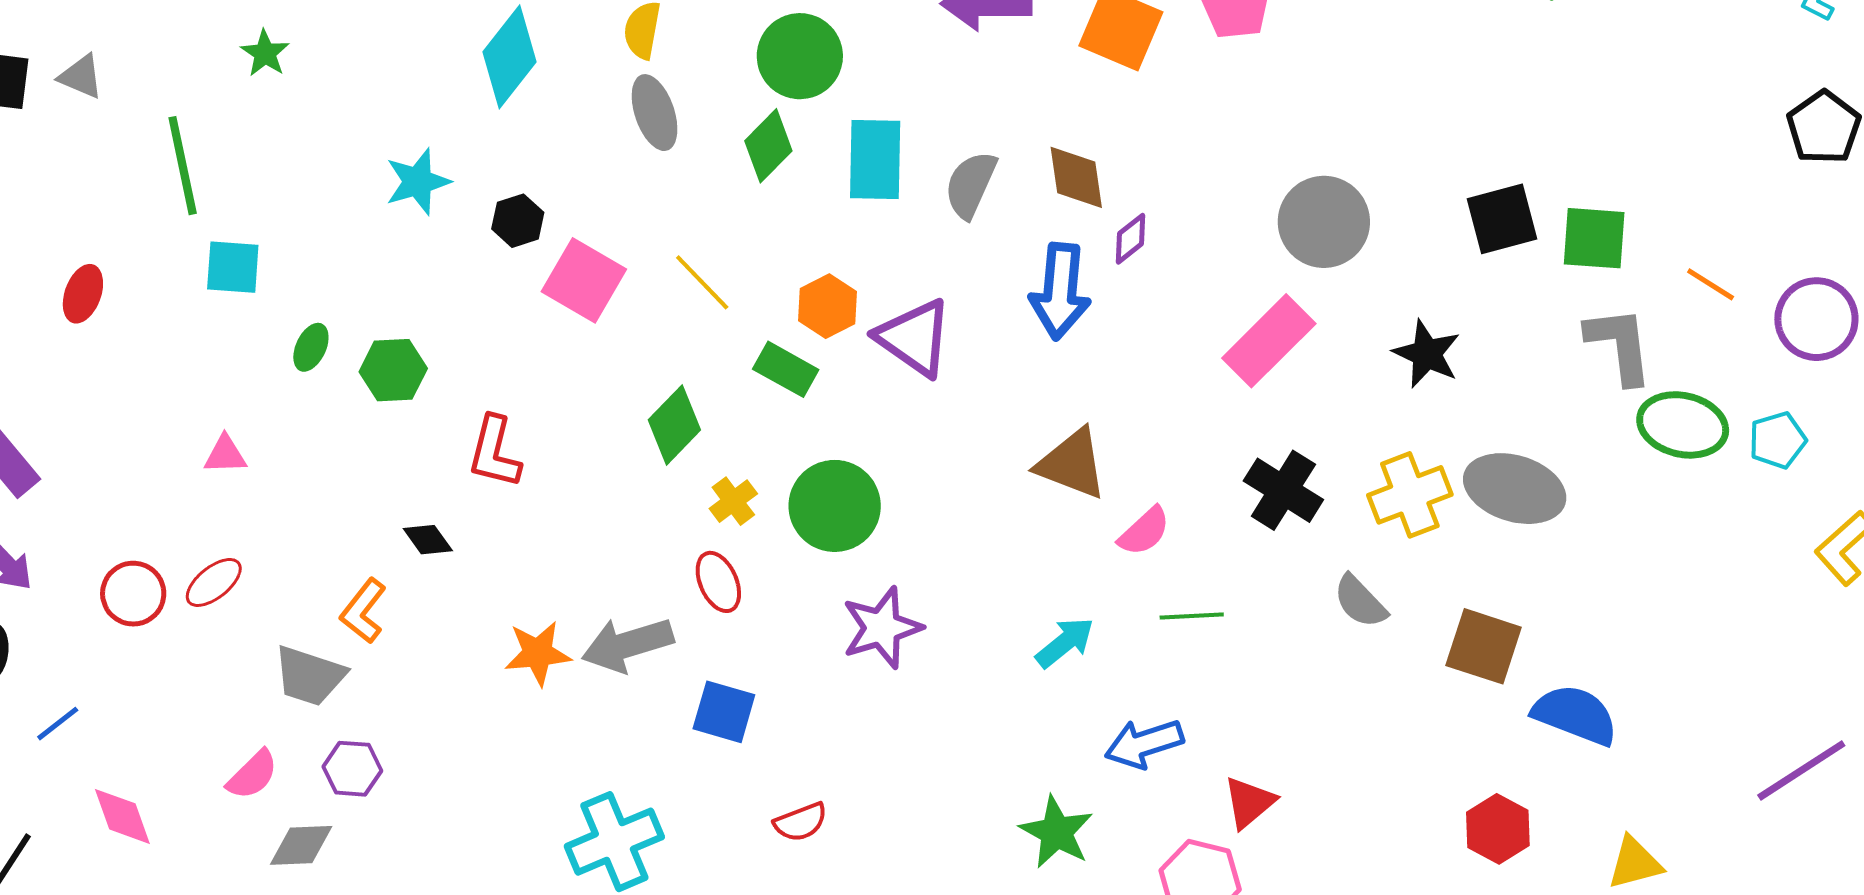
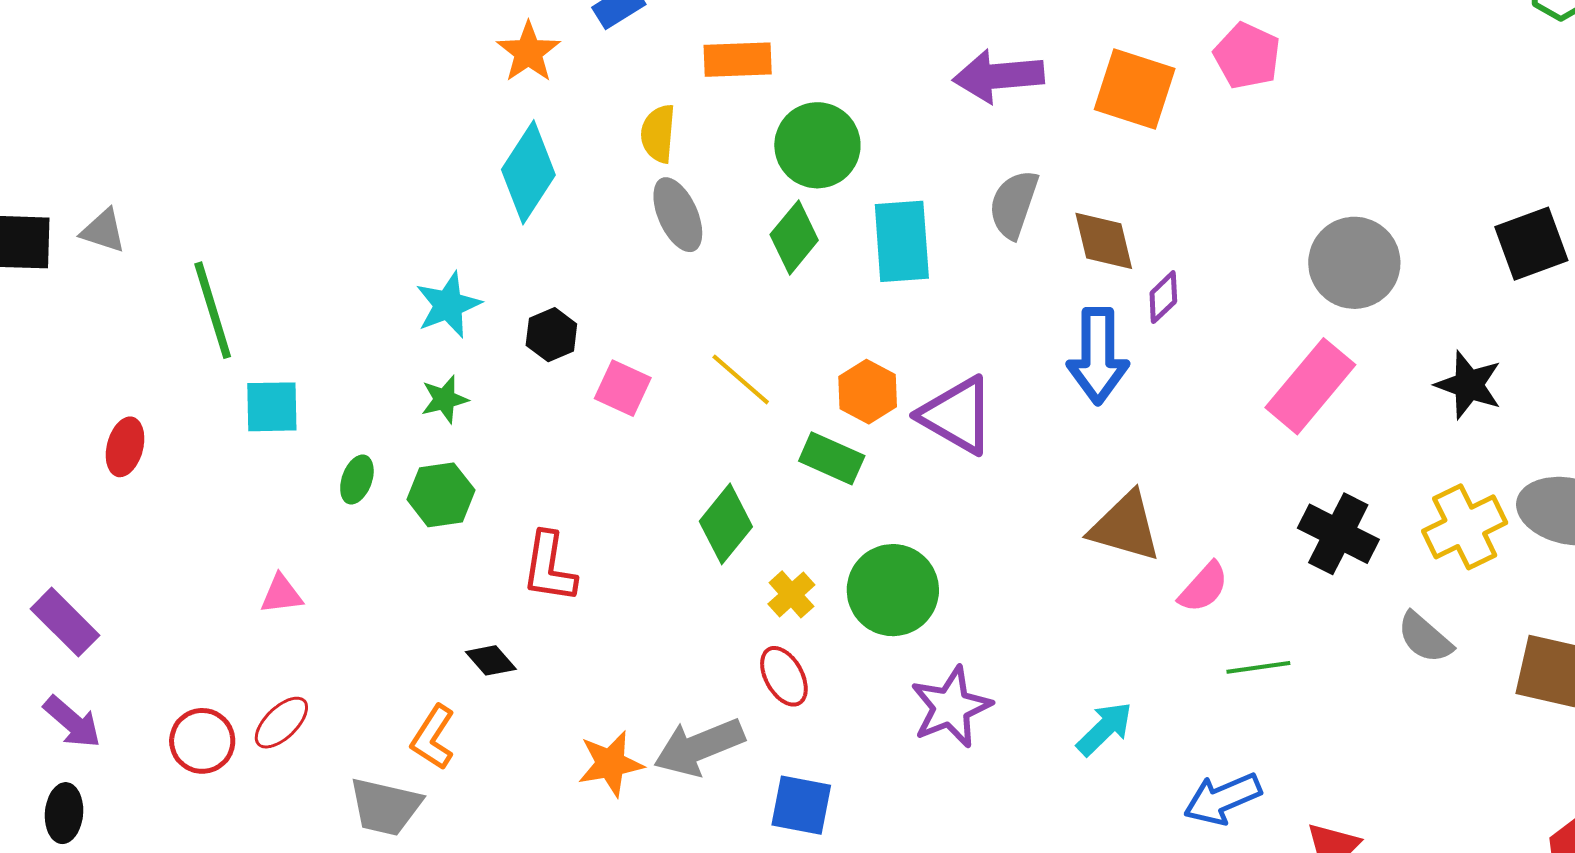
green star: (265, 53) -> (445, 399), moved, turned 30
gray semicircle: (971, 185) -> (1014, 204), moved
pink square: (584, 280) -> (623, 388), size x0.7
cyan arrow: (1065, 642) -> (1104, 729), moved

